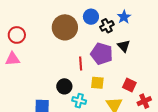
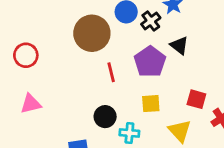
purple pentagon: (102, 54) -> (150, 62), turned 30
pink triangle: (13, 59) -> (31, 104), moved
red line: (81, 64) -> (111, 72), moved

